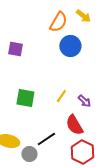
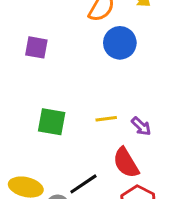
yellow line: (61, 96) -> (106, 119), turned 48

